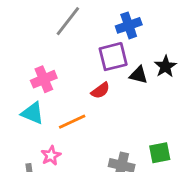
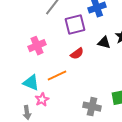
purple square: (113, 57) -> (75, 25), moved
cyan triangle: (33, 113) -> (31, 83), moved

